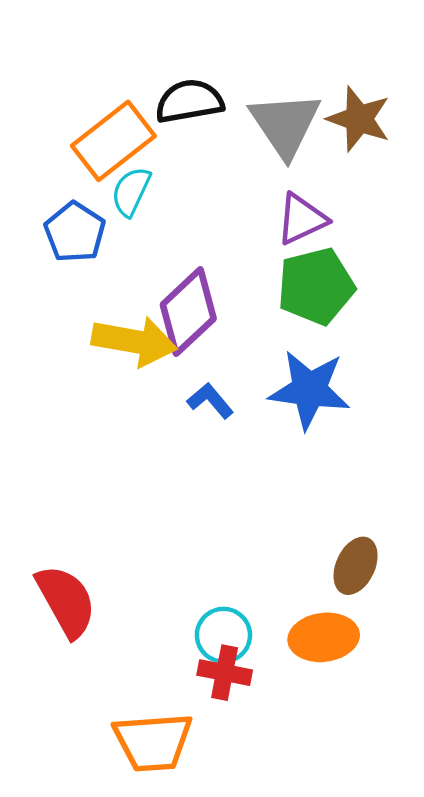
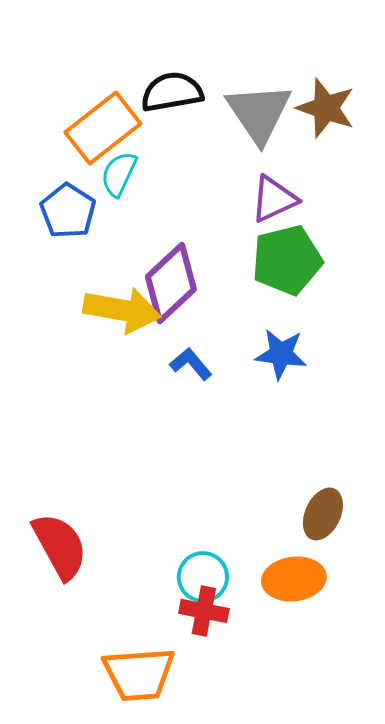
blue star: (309, 390) -> (281, 354), size x0.7

